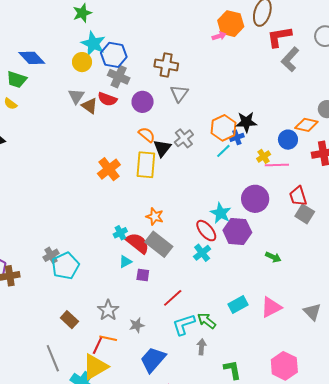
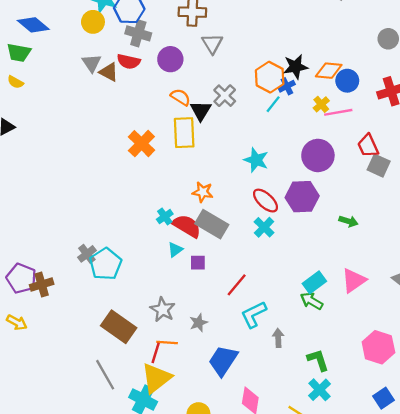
orange diamond: (306, 125) -> (329, 71), moved
cyan star: (221, 213) -> (256, 160), moved
brown rectangle: (69, 320) -> (119, 327), size x1.6
green arrow: (207, 321) -> (312, 301), moved

